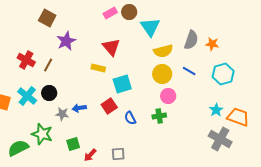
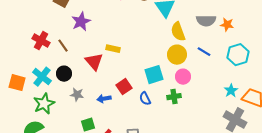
gray semicircle: (191, 40) -> (206, 21), turned 72
red triangle: (111, 47) -> (94, 62), moved
yellow semicircle: (163, 51) -> (178, 32), turned 84
brown line: (48, 65) -> (63, 46), turned -64
cyan square: (122, 84) -> (154, 75), moved
blue arrow: (79, 108) -> (104, 99), moved
green star: (42, 134) -> (44, 104), moved, turned 30

